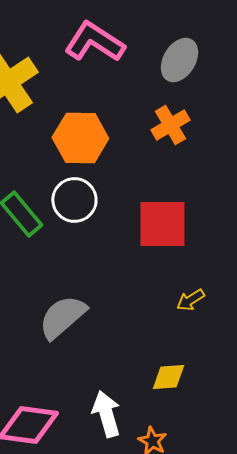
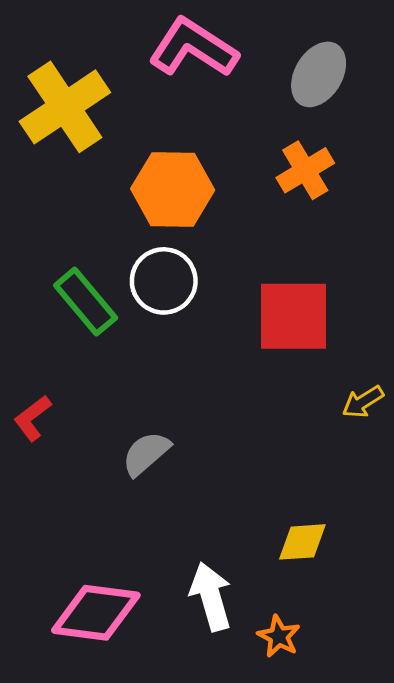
yellow arrow: (190, 300) -> (363, 402), moved
gray semicircle: (62, 317) -> (146, 453), size x0.7

